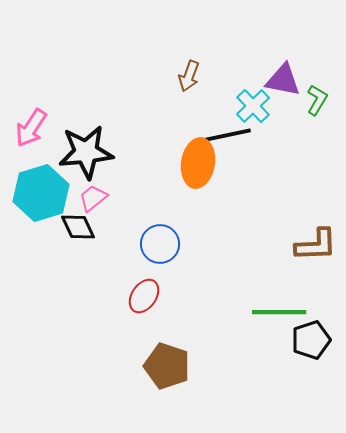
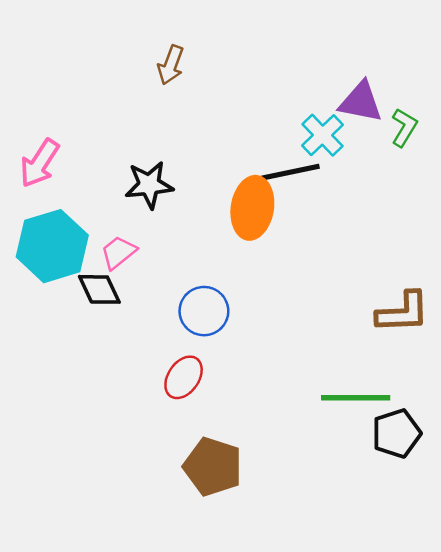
brown arrow: (189, 76) -> (171, 65), moved
black star: (86, 152) -> (149, 185), moved, size x0.7

